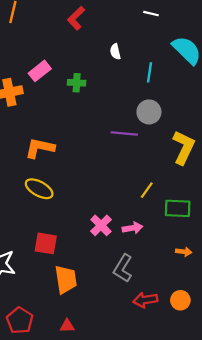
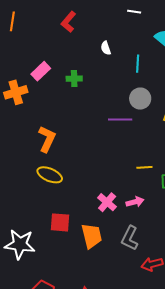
orange L-shape: (40, 148) -> (47, 139), turned 108
yellow line: (147, 190) -> (144, 167), turned 56
orange trapezoid: (66, 279) -> (92, 236), moved

